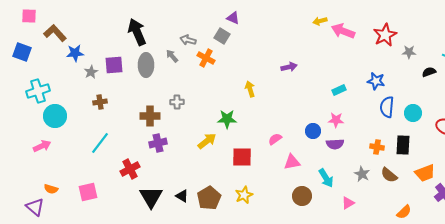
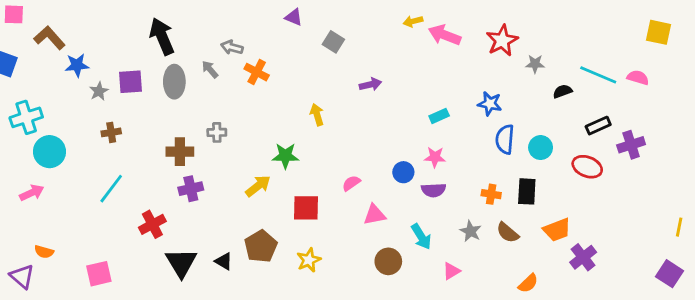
gray square: (222, 36) -> (333, 42), moved
pink square: (88, 192) -> (99, 274), moved
brown pentagon: (209, 198) -> (261, 246), moved

